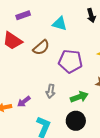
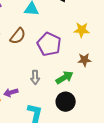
purple pentagon: (70, 61) -> (49, 44), turned 30
purple arrow: (24, 102) -> (11, 92), turned 32

